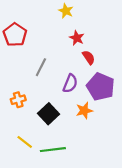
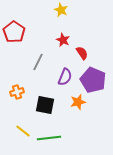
red star: (77, 38) -> (63, 40), moved
black square: (49, 114) -> (45, 105), turned -36

